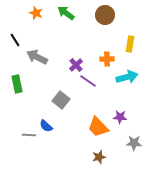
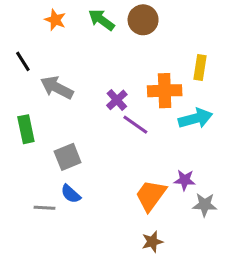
brown circle: (105, 15) -> (143, 20), moved
orange cross: (107, 59) -> (165, 91), size x1.5
gray square: (61, 100) -> (68, 157), moved, turned 30
orange trapezoid: (98, 127) -> (151, 195), turned 80
gray star: (134, 143) -> (205, 205), moved

